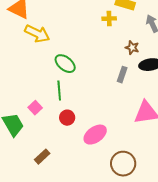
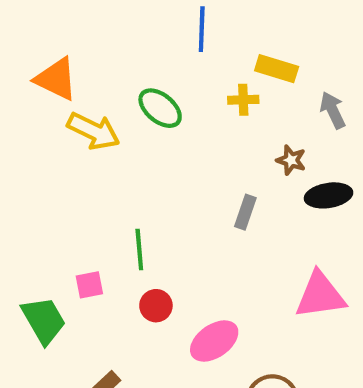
green ellipse: (65, 64) -> (160, 108), moved
gray rectangle: (122, 75) -> (245, 212), moved
pink square: (35, 108) -> (89, 285), turned 32

